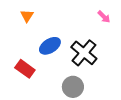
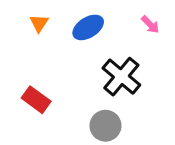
blue ellipse: (50, 46) -> (88, 27), moved

